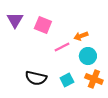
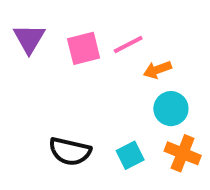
pink square: (43, 25) -> (84, 48), turned -36
pink line: (62, 47) -> (128, 44), moved

